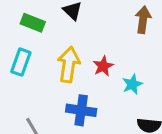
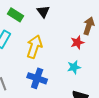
red star: (103, 66) -> (77, 42), moved

